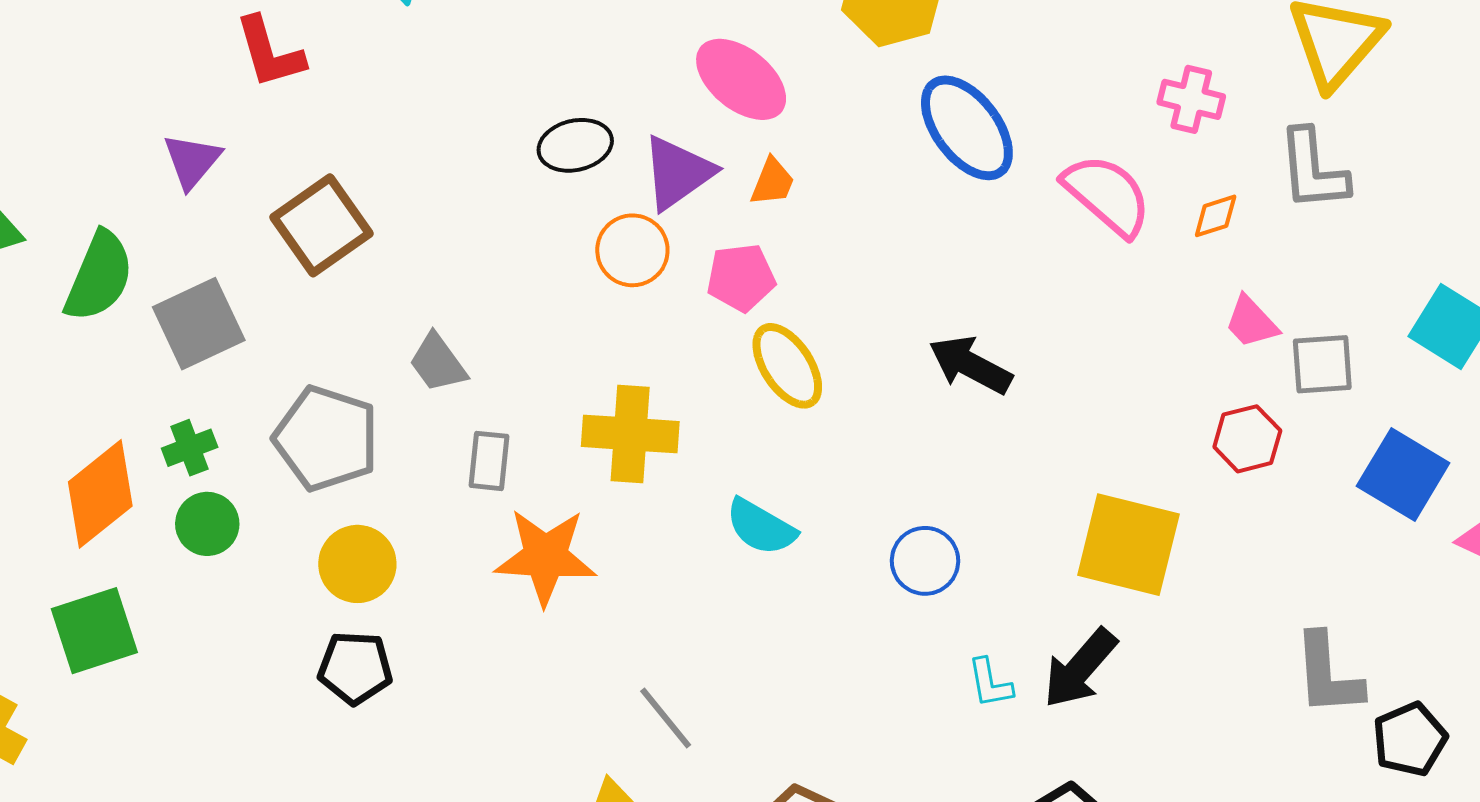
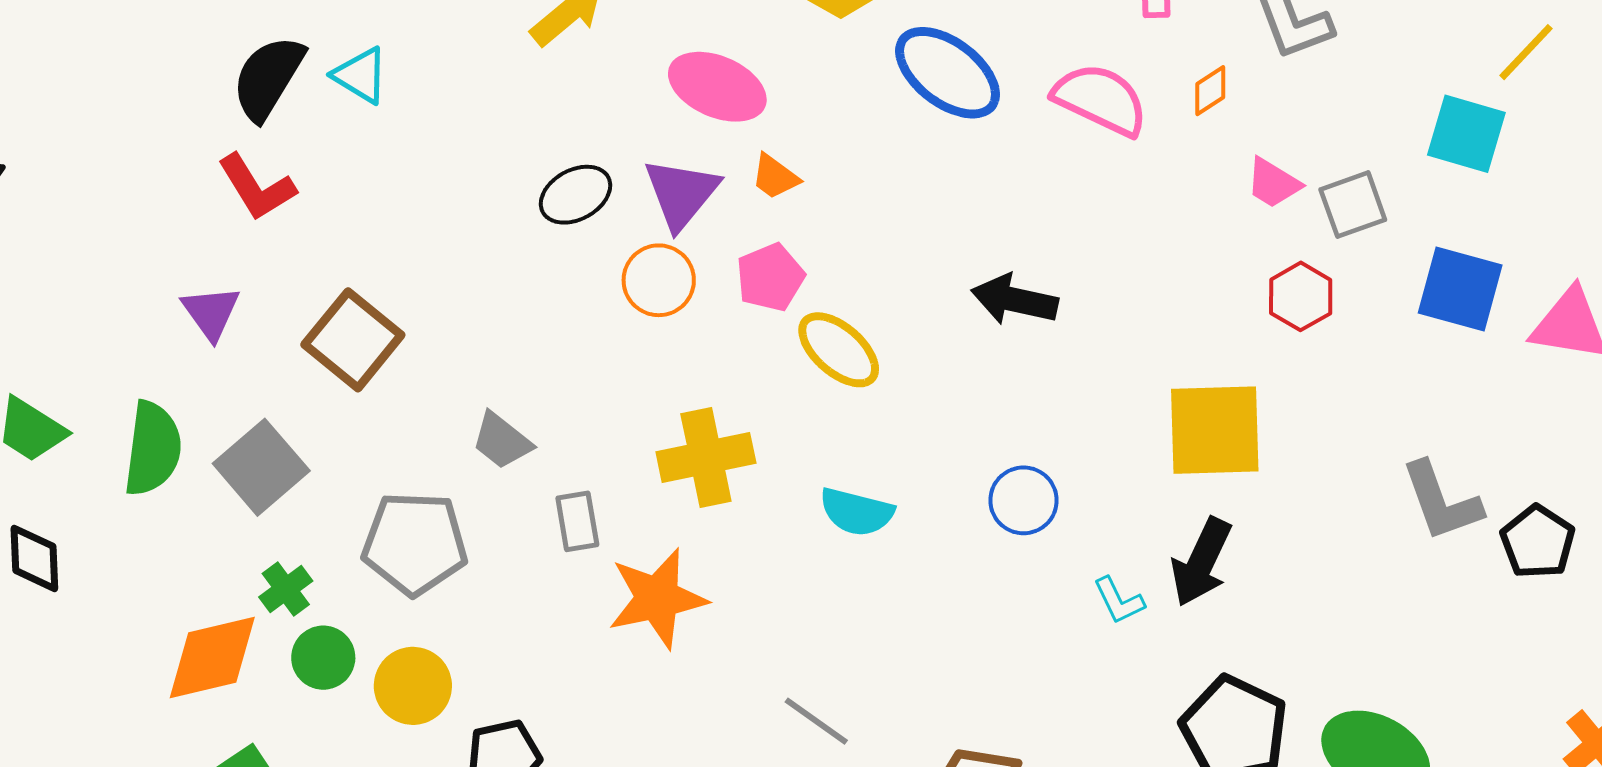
orange trapezoid: (772, 182) -> (775, 177), turned 120
orange diamond: (100, 494) -> (212, 657), turned 41
yellow circle: (357, 564) -> (413, 686), moved

